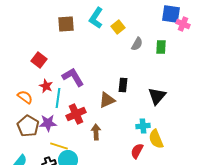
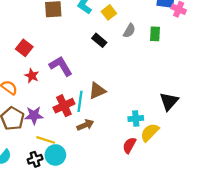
black rectangle: (123, 85) -> (99, 40), moved, turned -56
black triangle: (157, 96) -> (169, 101), moved
cyan line: (58, 98) -> (80, 101), moved
brown arrow: (96, 132) -> (85, 125), turned 70
yellow semicircle: (156, 139) -> (150, 132), turned 66

